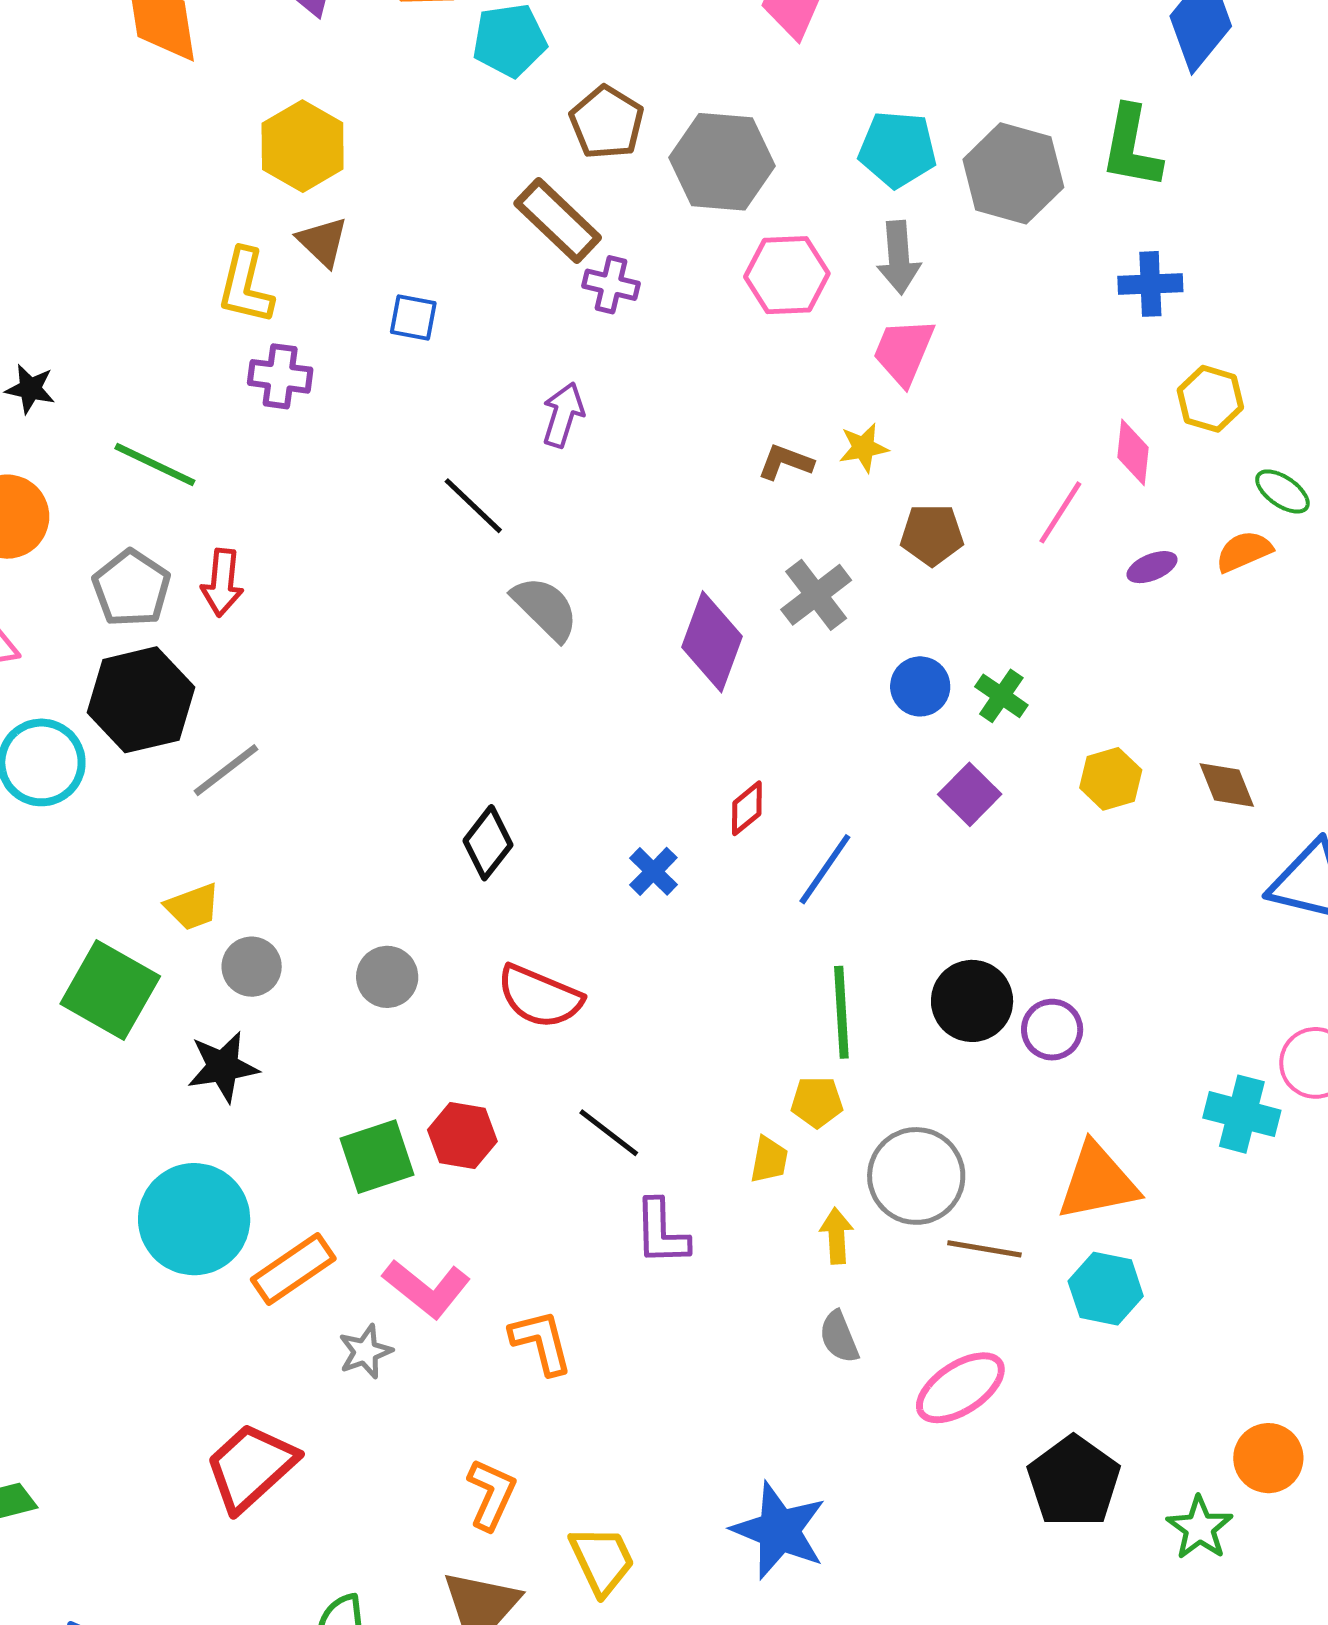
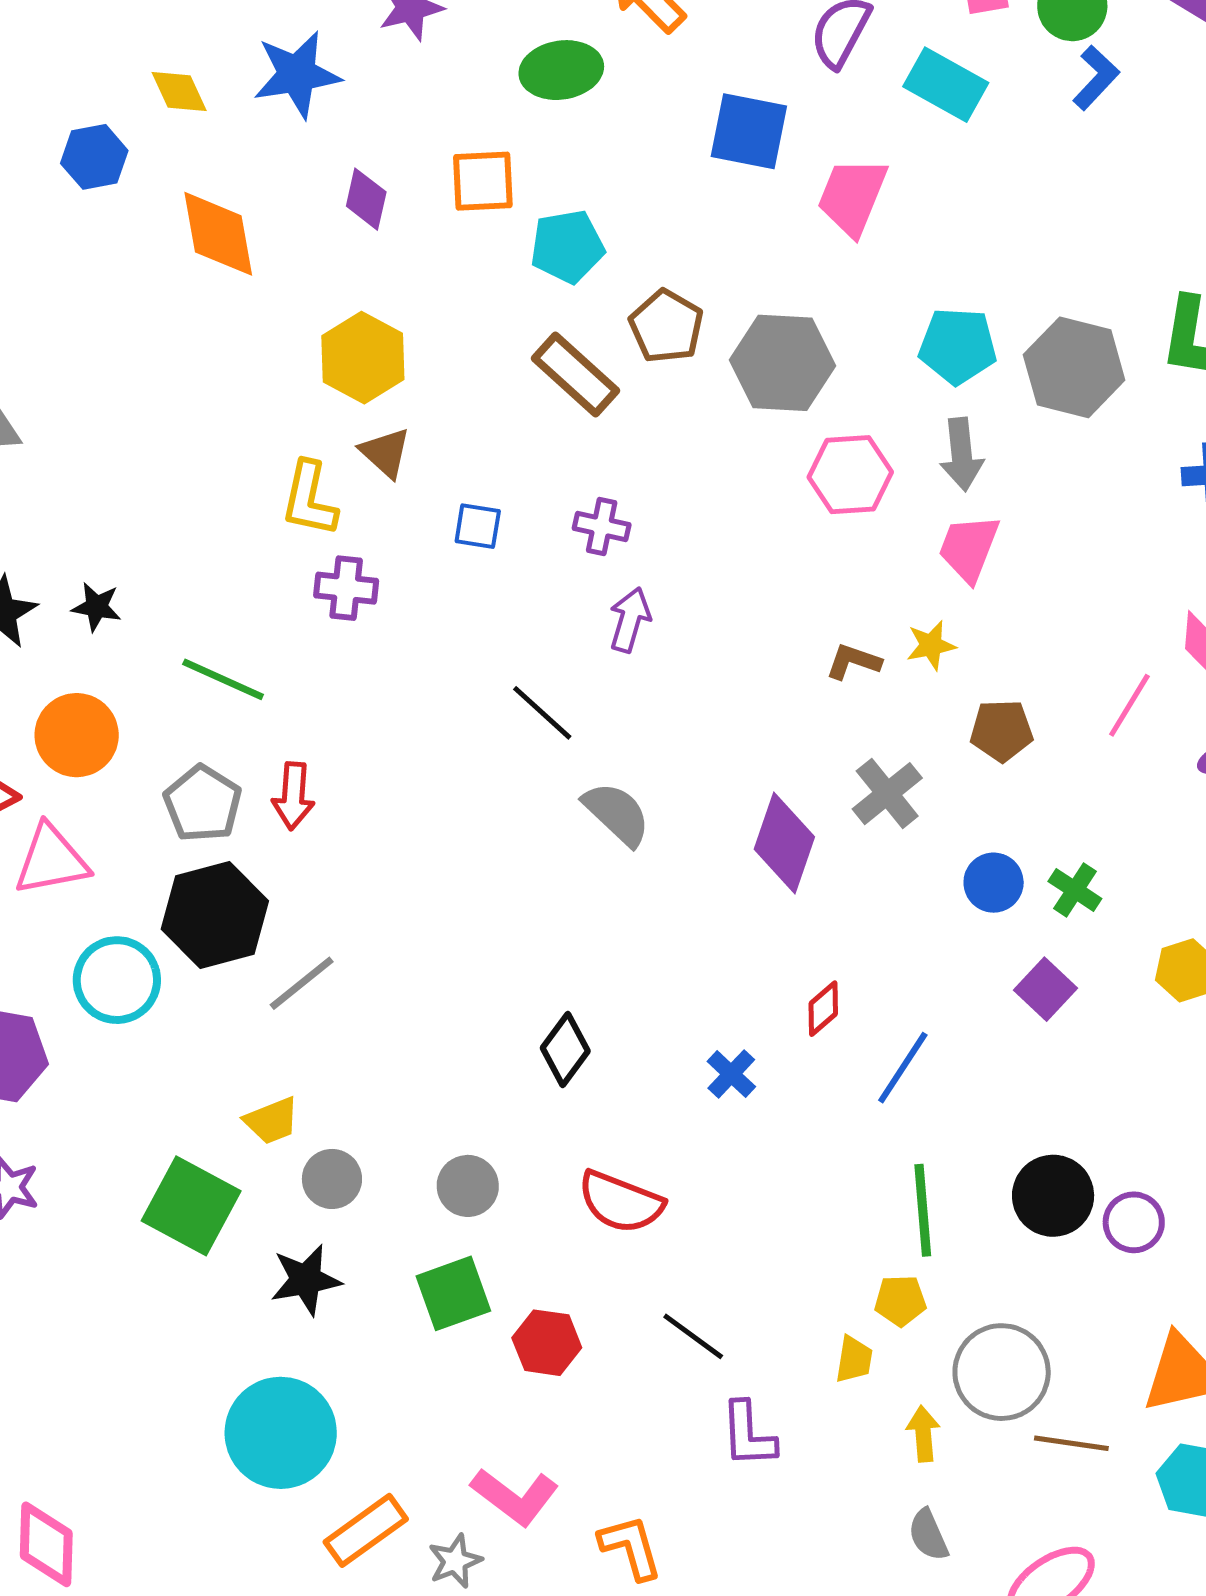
brown rectangle: (558, 220) -> (575, 375), moved
purple cross: (611, 285) -> (602, 526), moved
green square: (377, 1157) -> (453, 1293), moved
orange rectangle: (293, 1269) -> (366, 1530), moved

